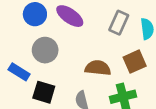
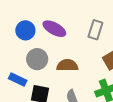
brown semicircle: (98, 68) -> (67, 65), moved

